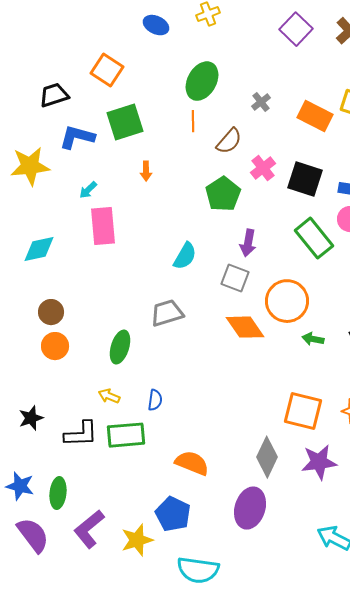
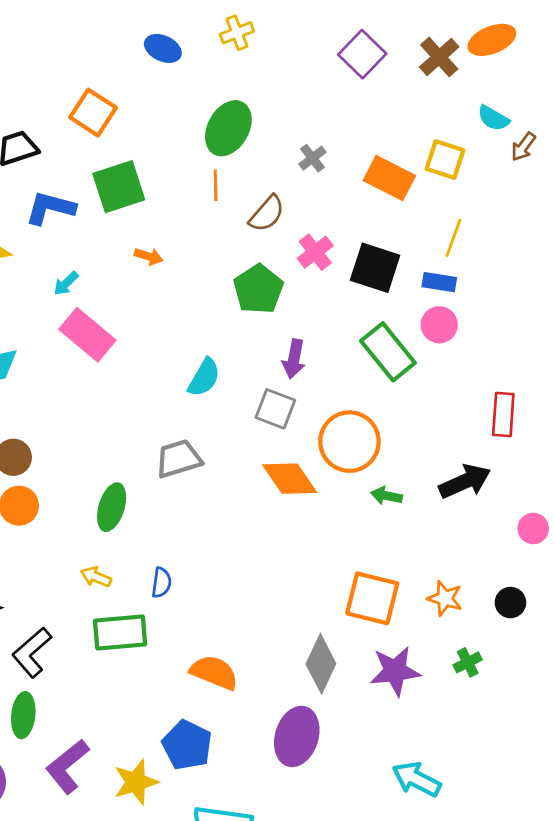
orange arrow: (146, 171) -> (149, 256), turned -72
pink rectangle: (103, 226) -> (87, 335), turned -45
black L-shape: (81, 434) -> (32, 652), moved, turned 141

